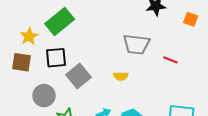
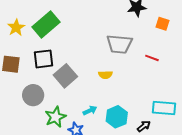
orange square: (191, 19) -> (163, 24), moved
yellow star: (29, 36) -> (16, 28), moved

